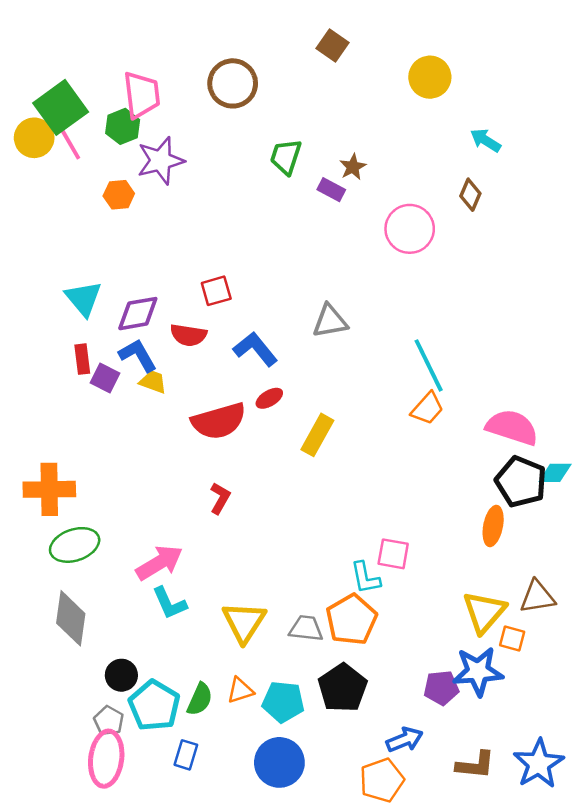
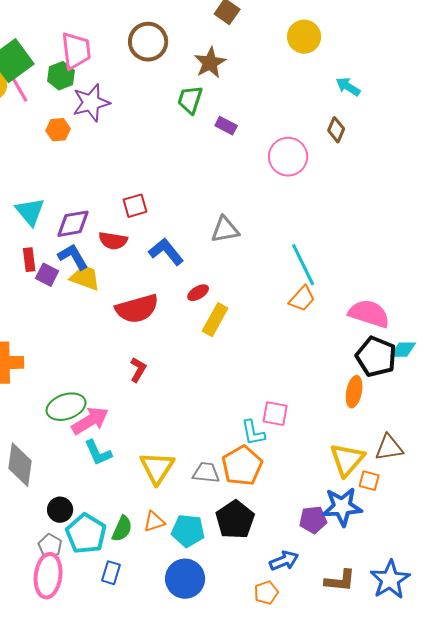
brown star: (353, 167) -> (210, 63), moved, size x1.5
yellow trapezoid: (153, 382) -> (85, 278), size x1.4
red ellipse: (269, 398) -> (198, 293), moved
green ellipse: (75, 545) -> (66, 407), moved
orange pentagon: (382, 780) -> (266, 593), size x0.7

